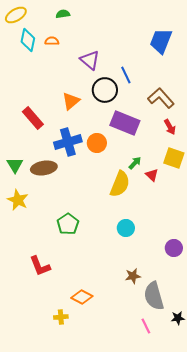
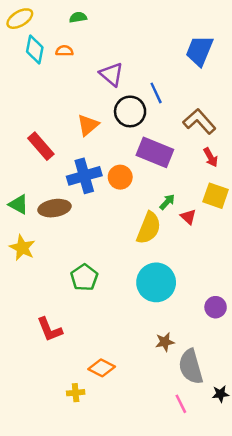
green triangle: (15, 165) -> (19, 204), turned -30
cyan circle: (126, 228) -> (156, 282), size x1.8

